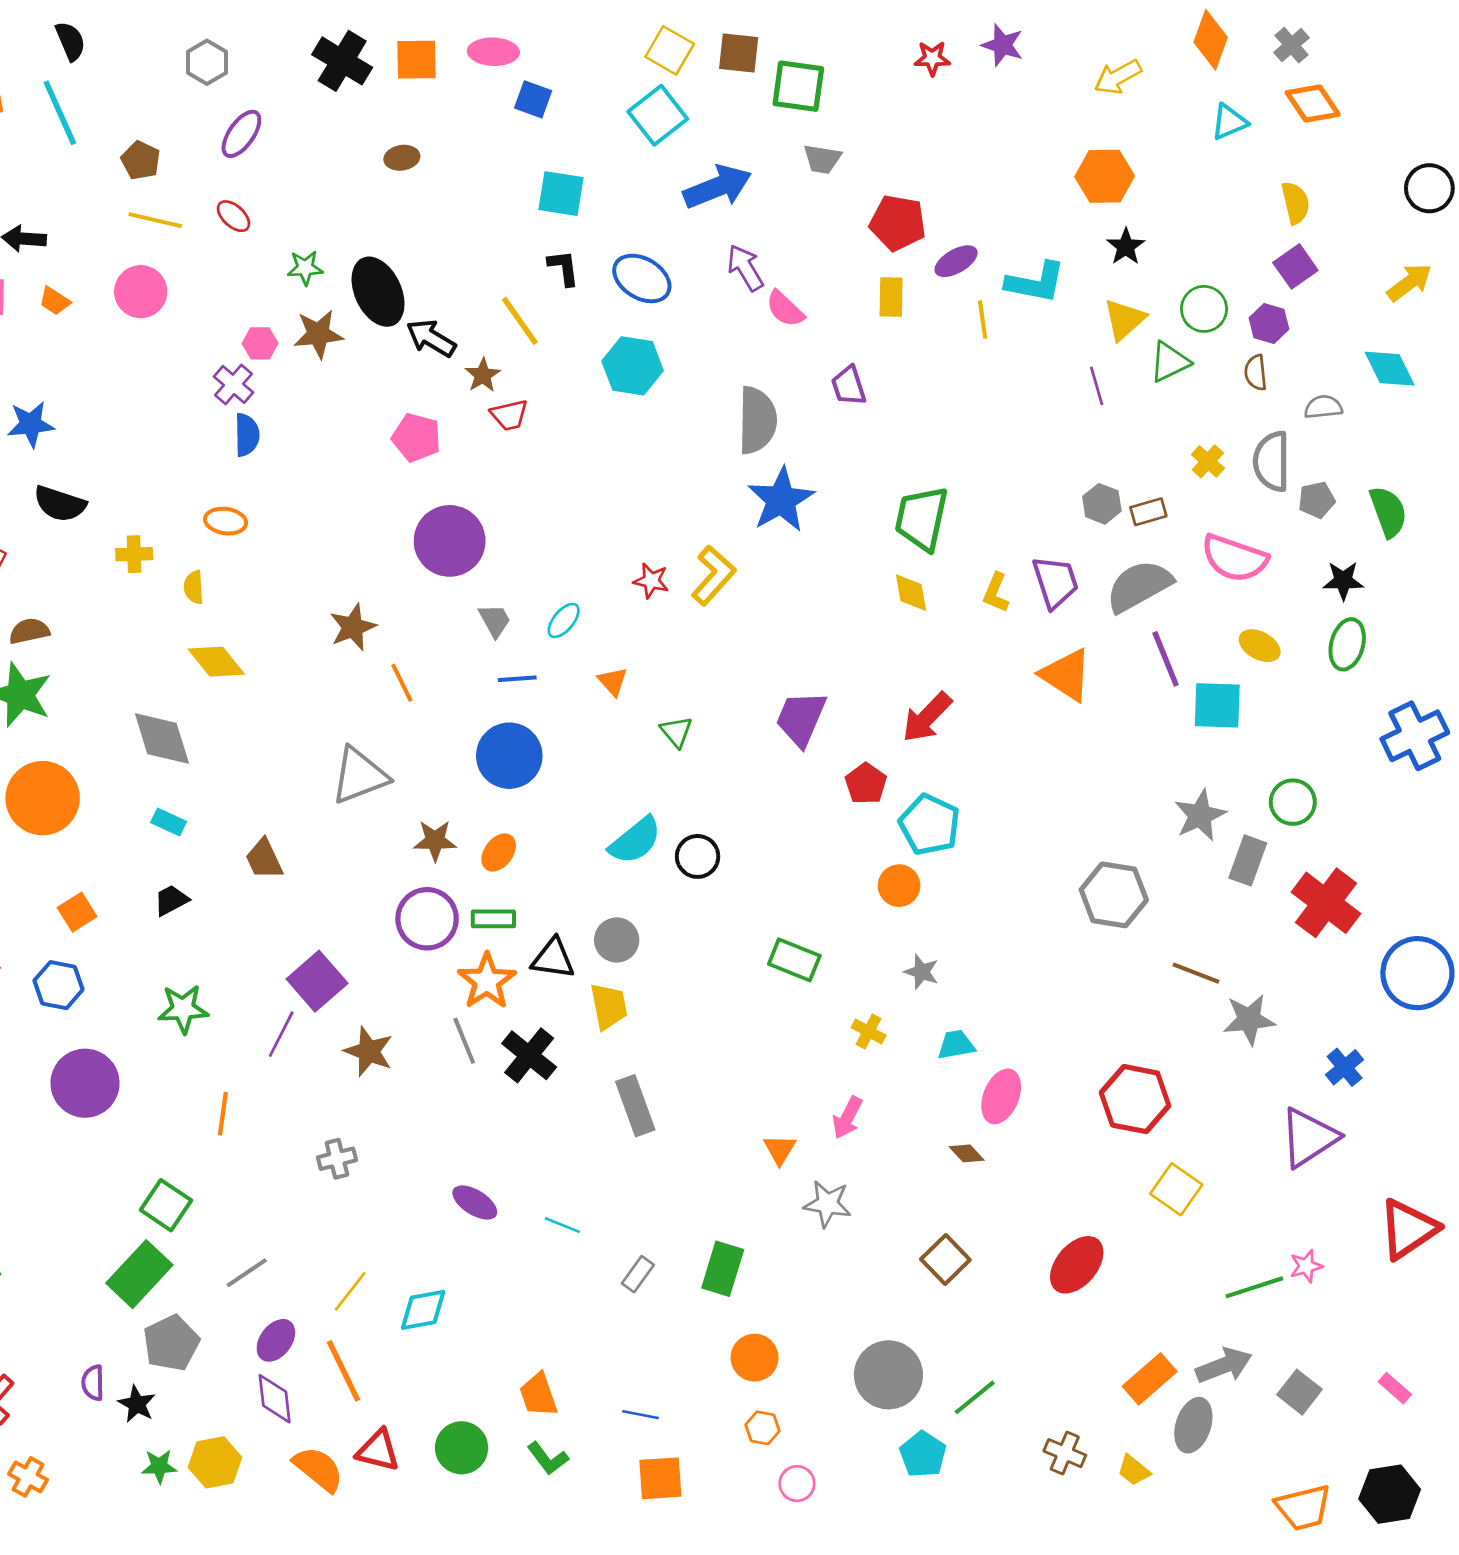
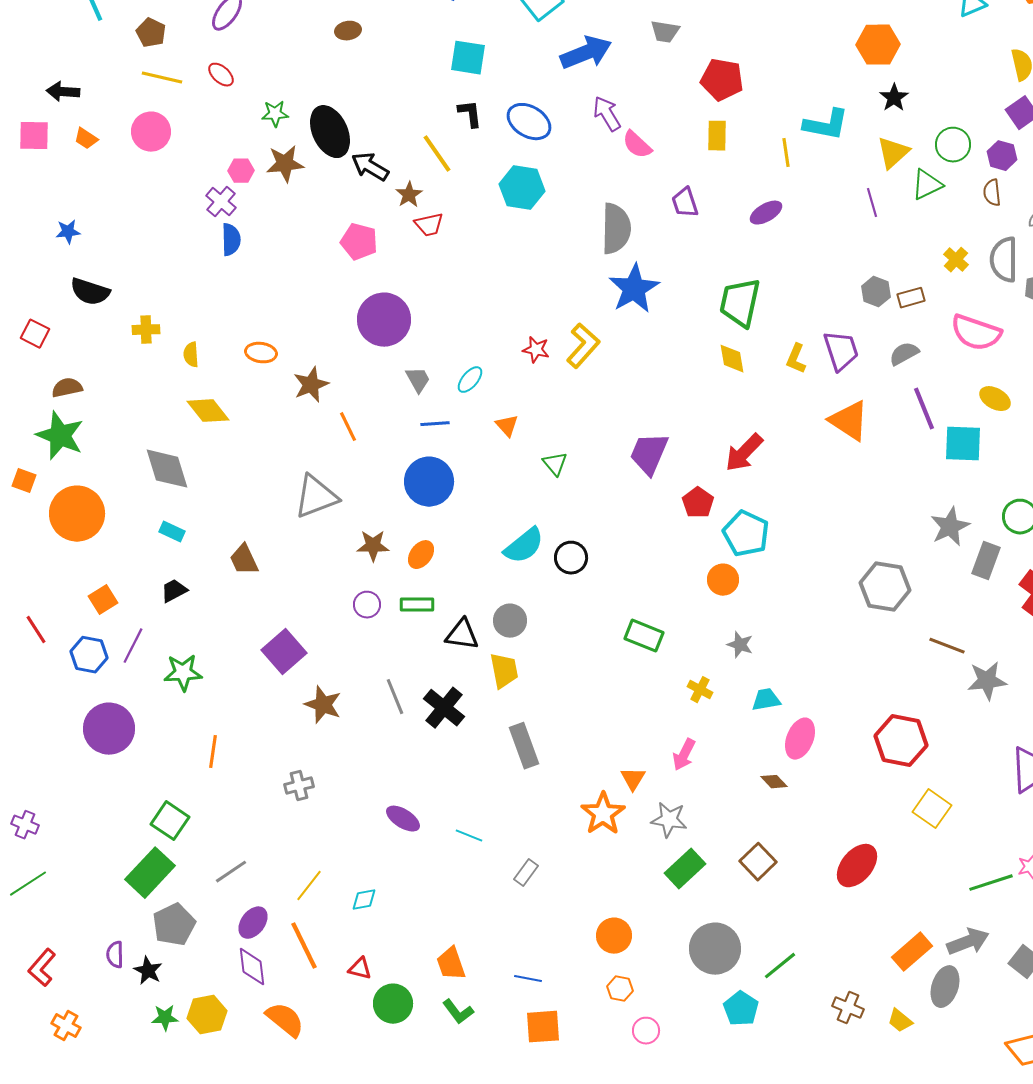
purple ellipse: (956, 261) -> (766, 213), moved
blue star: (31, 424) -> (68, 232), size x0.7
orange ellipse: (226, 521) -> (261, 353), moved
gray semicircle: (1139, 586) -> (904, 354), size x0.6
purple circle: (427, 919) -> (367, 605), size x0.6
orange star: (487, 981) -> (603, 814), moved
purple line: (281, 1034) -> (133, 646), moved
green rectangle: (723, 1269) -> (685, 869), moved, turned 30
cyan diamond: (423, 1310) -> (364, 900), size x0.7
red triangle: (378, 1450) -> (360, 969), moved, size x0.7

